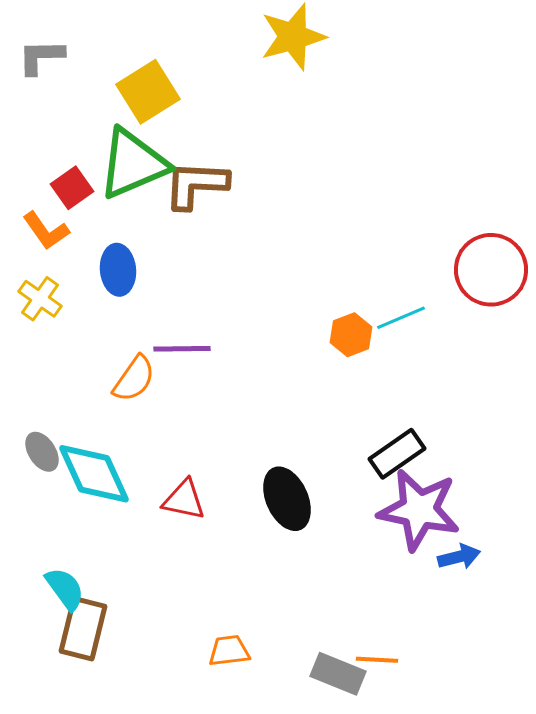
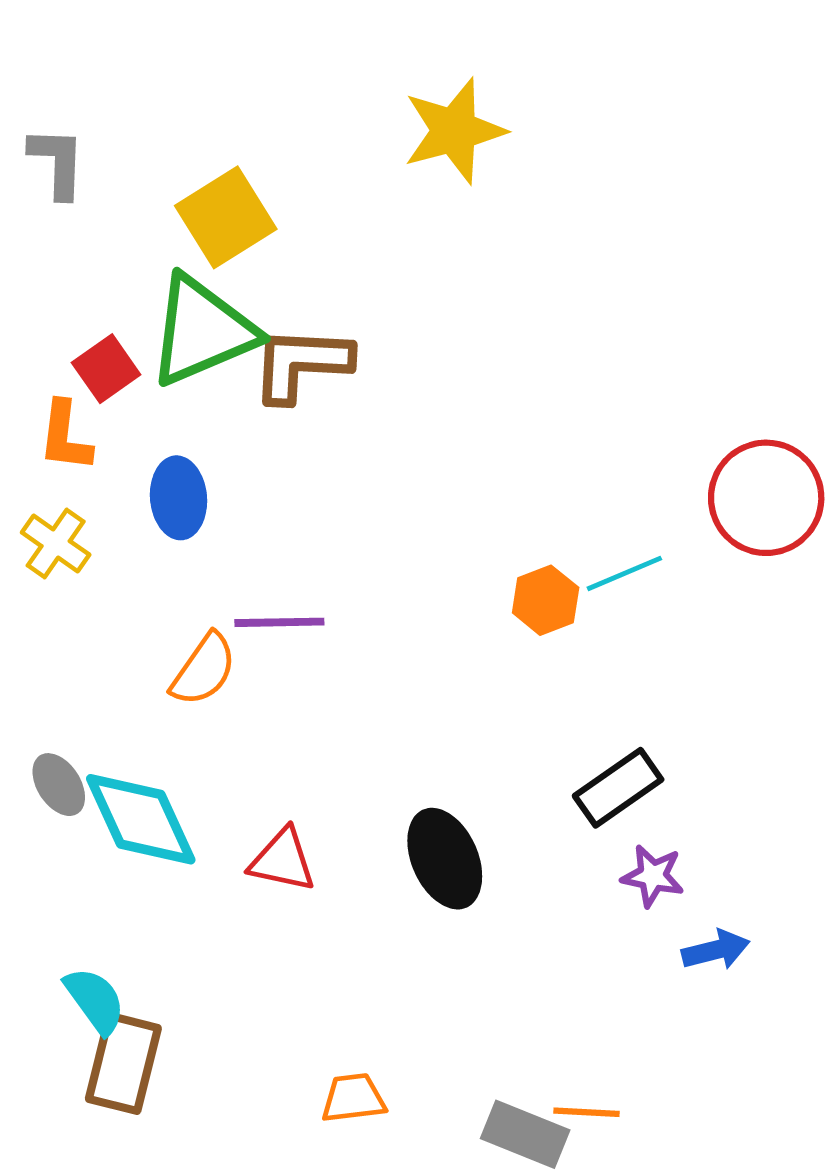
gray L-shape: (41, 57) -> (57, 162), turned 93
orange L-shape: (46, 231) -> (65, 436), turned 42
purple star: (419, 510) -> (653, 876), size x0.5

